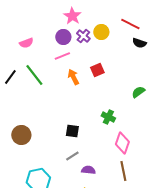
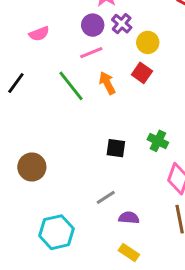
yellow circle: (101, 32) -> (148, 42), moved
red square: (97, 70) -> (142, 73), turned -32
green line: (34, 75) -> (71, 86), moved
black square: (72, 131) -> (116, 148), moved

